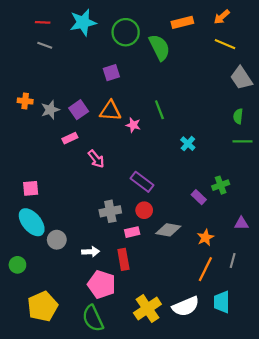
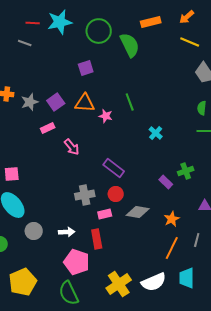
red line: (43, 22) -> (33, 23), moved
gray circle: (57, 240) -> (34, 231), moved

